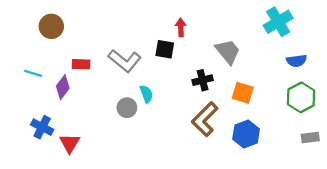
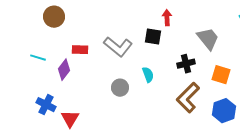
cyan semicircle: (146, 94) -> (148, 75), moved

